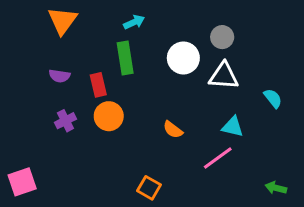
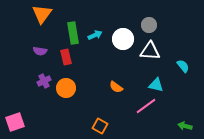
cyan arrow: (134, 22) -> (95, 35), moved
green rectangle: (125, 58) -> (73, 33), moved
orange circle: (109, 116) -> (66, 88), moved

